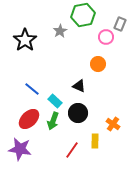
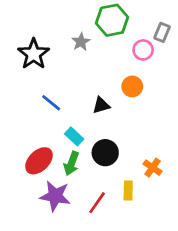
black triangle: (79, 86) -> (101, 105), moved, turned -40
blue line: (32, 89) -> (51, 103), moved
purple star: (20, 149) -> (55, 196), moved

